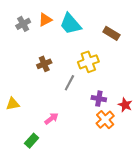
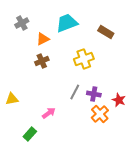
orange triangle: (45, 20) -> (43, 39), moved
cyan trapezoid: (70, 24) -> (67, 23), turned 110
gray line: (69, 83) -> (75, 92), moved

